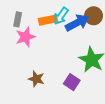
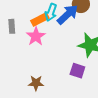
pink star: (25, 37) -> (36, 36), moved
brown star: (36, 79) -> (36, 83), moved

